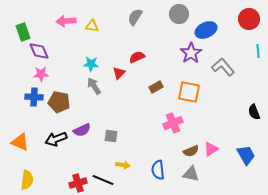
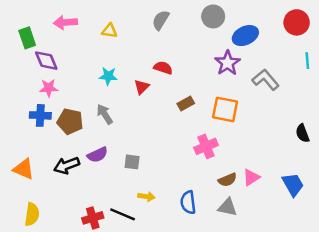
pink arrow: (66, 21) -> (65, 22), moved
red semicircle: (137, 57) -> (163, 68), turned 42
gray arrow: (94, 86) -> (105, 114), moved

